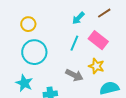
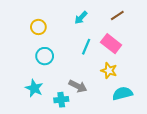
cyan arrow: (78, 18) -> (81, 18), moved
cyan circle: (34, 52) -> (45, 56), size x0.7
gray arrow: (74, 75) -> (78, 86), moved

